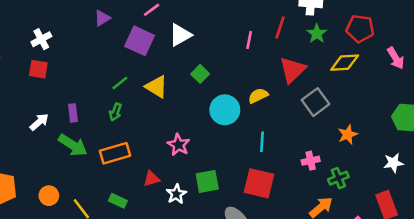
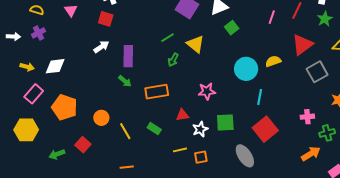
green square: (200, 74) -> (232, 28), moved
green arrow: (115, 112) -> (173, 60), moved
purple rectangle: (73, 113) -> (128, 56), size x1.5
white arrow: (39, 122) -> (101, 47), moved
cyan line: (262, 142) -> (260, 97), moved
green arrow: (73, 145) -> (125, 81), size x0.6
pink star: (179, 145) -> (207, 91), turned 30
red square: (259, 183) -> (265, 129), turned 30

